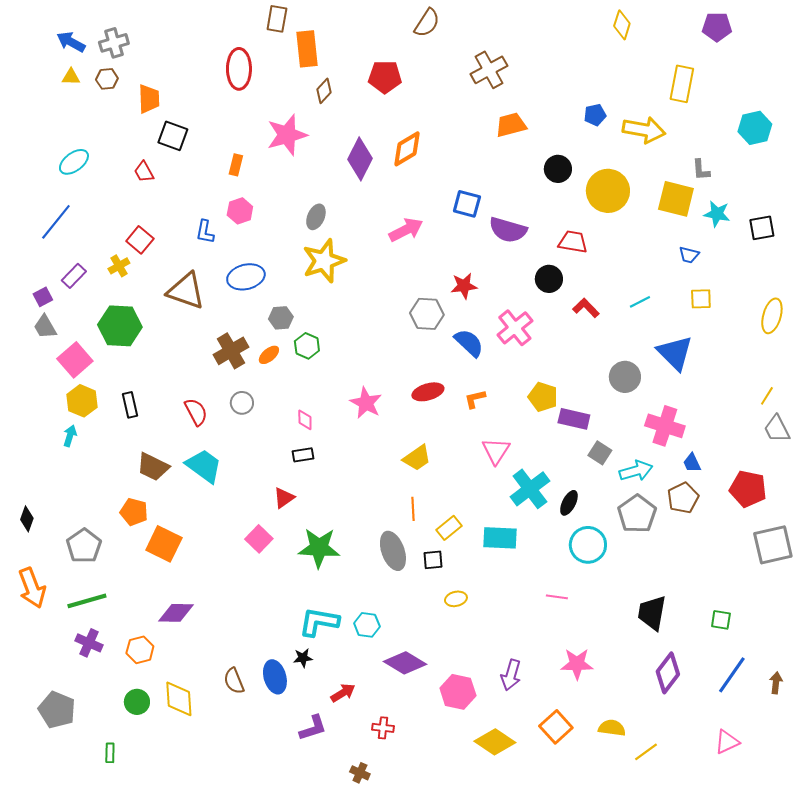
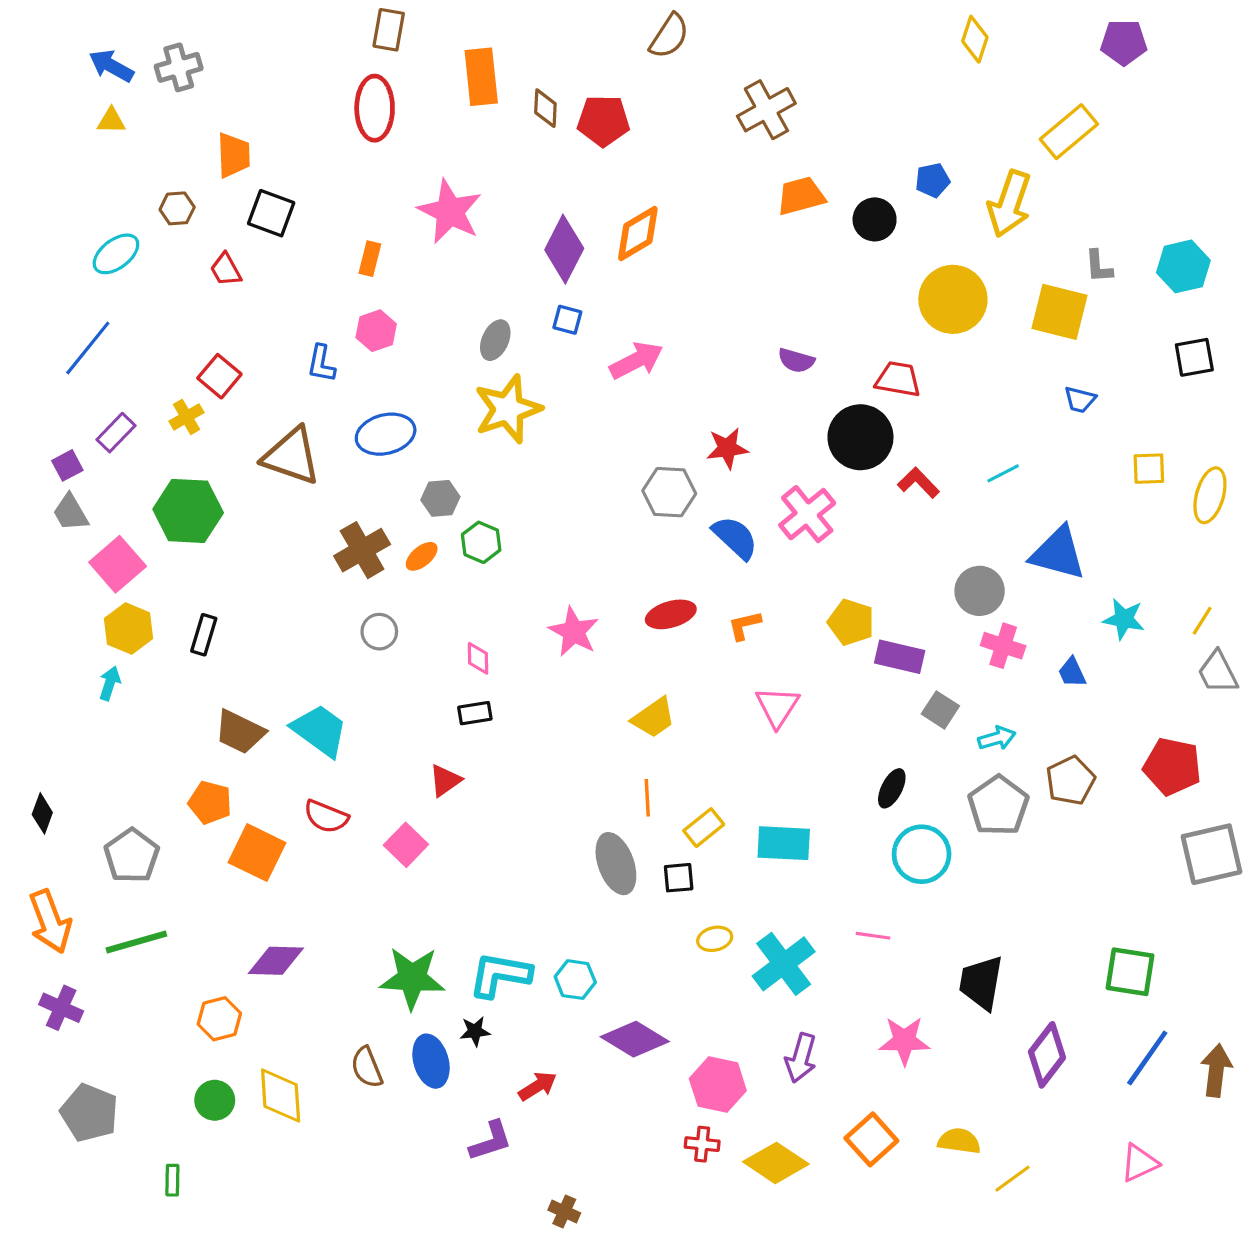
brown rectangle: (277, 19) -> (389, 30), moved
brown hexagon: (107, 79) -> (177, 208), moved
yellow rectangle: (682, 84) -> (1069, 132), turned 39
brown diamond: (324, 91) -> (545, 108), moved, turned -40
cyan hexagon: (755, 128) -> (1183, 266), moved
yellow arrow: (644, 130) -> (1009, 204), turned 99
pink star: (287, 135) -> (450, 212), turned -30
black circle: (558, 169) -> (875, 219), moved
blue square: (467, 204) -> (567, 320), moved, size x0.7
cyan star: (717, 214) -> (1124, 619), moved
purple semicircle: (508, 230) -> (796, 360), size x0.6
black circle: (549, 279) -> (860, 437), size x1.5
yellow square: (701, 299) -> (1149, 469), moved
blue triangle: (675, 353) -> (1058, 553), turned -30
black rectangle: (130, 405) -> (204, 635), turned 30
red semicircle: (196, 412) -> (326, 817), moved, turned 140
pink cross: (665, 426) -> (1003, 646), moved, size x0.7
blue trapezoid: (692, 463) -> (1072, 672), moved
cyan arrow: (636, 471) -> (997, 738), size x0.7
cyan cross: (530, 489) -> (784, 964), moved
green star: (319, 548) -> (412, 978), moved
black trapezoid: (652, 613) -> (981, 983), moved
green square: (721, 620) -> (1130, 972), size x1.6
purple cross: (89, 643) -> (61, 1008), moved
brown arrow: (776, 683) -> (1216, 1070), size x1.5
red cross: (383, 728) -> (702, 1144), moved

